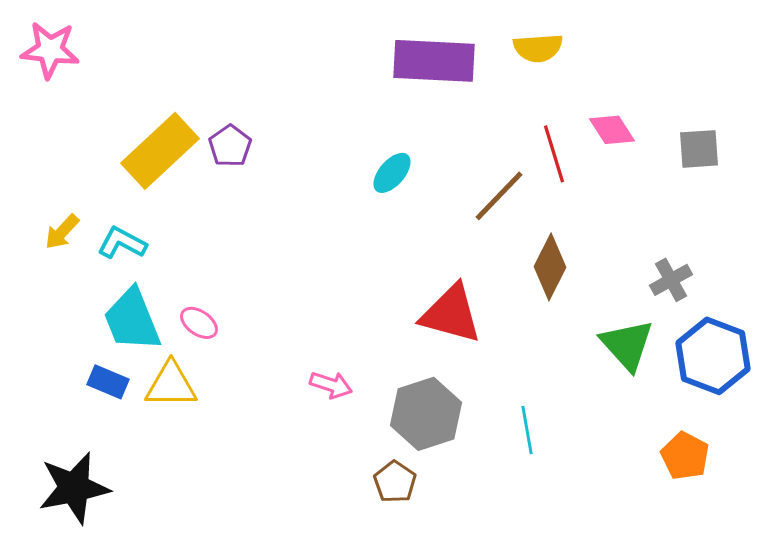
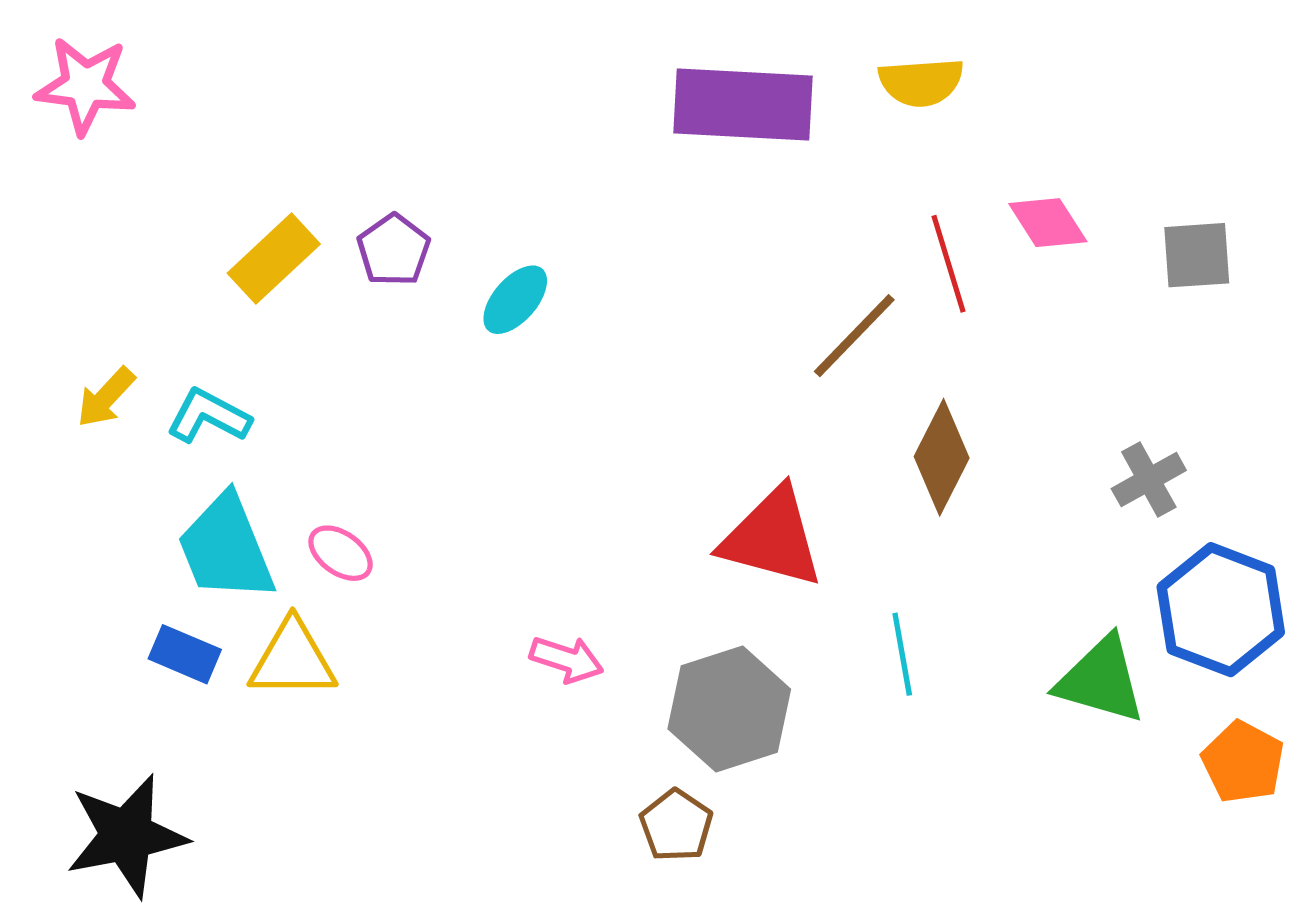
yellow rectangle: (160, 151) -> (274, 259), size x0.7
cyan ellipse: (392, 173) -> (515, 300), moved
green triangle: (627, 345) -> (1101, 680), moved, turned -32
cyan line: (527, 430) -> (902, 654), moved
orange pentagon: (685, 456) -> (1243, 762), moved

